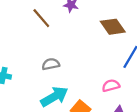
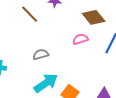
pink semicircle: (111, 86) -> (80, 39), moved

